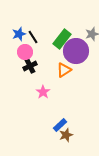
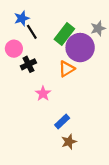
blue star: (19, 34) -> (22, 18), moved
pink circle: (25, 52) -> (14, 49), moved
blue rectangle: (60, 125) -> (62, 122), moved

